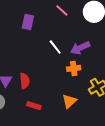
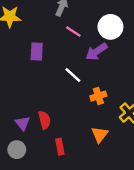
purple arrow: (80, 48) -> (96, 52), moved
red rectangle: (34, 106) -> (60, 147), turned 72

